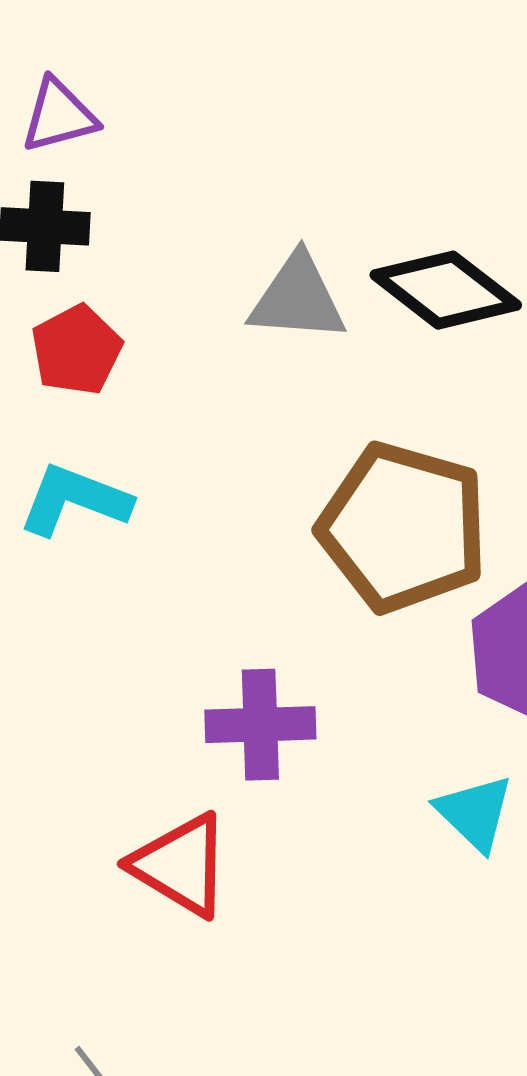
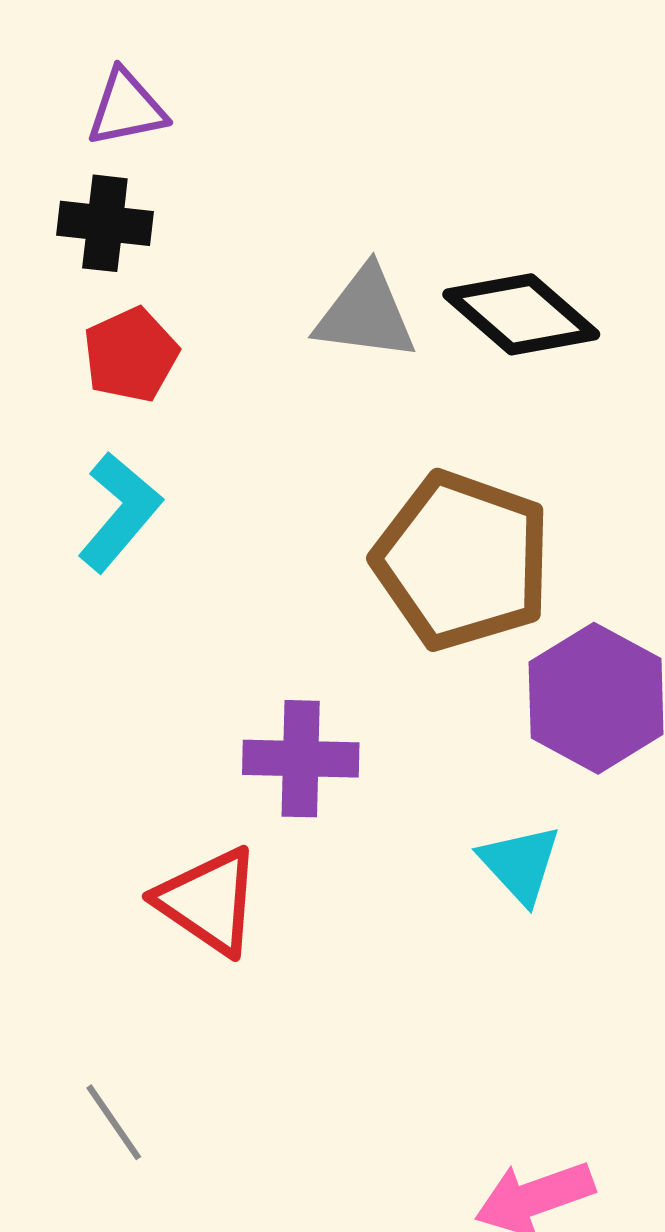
cyan L-shape: (75, 500) -> (120, 512), turned 106

